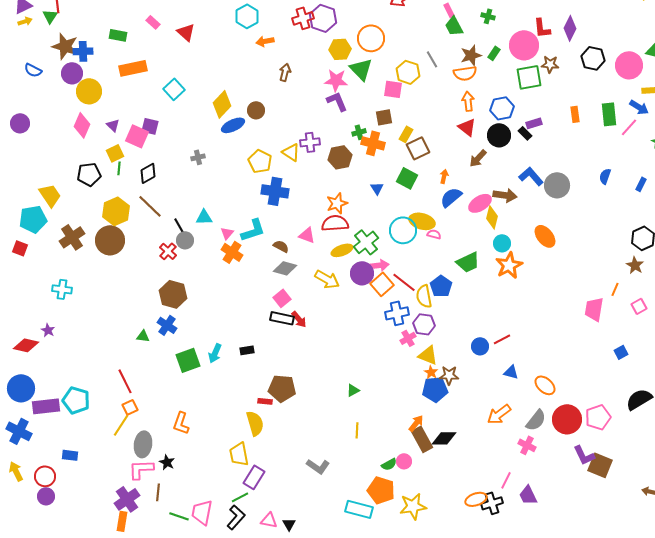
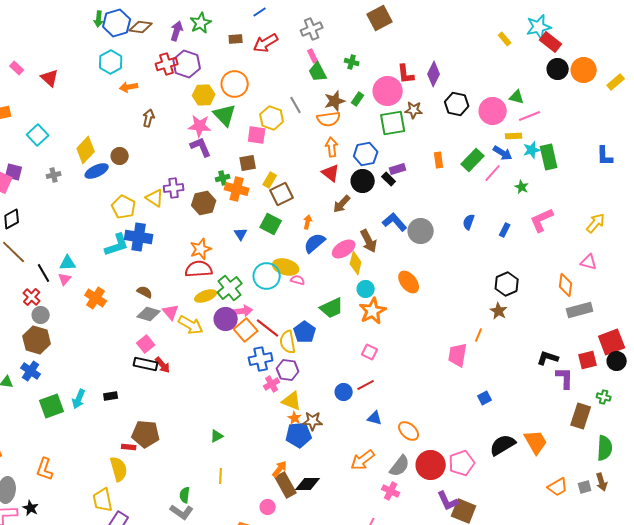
green rectangle: (609, 114) -> (473, 160), turned 50
gray cross: (198, 157) -> (54, 175), moved
brown arrow: (505, 195) -> (369, 241), turned 55
cyan L-shape: (253, 230) -> (117, 245), moved
pink triangle: (227, 233) -> (65, 279), moved
pink triangle: (307, 235) -> (171, 312), moved, turned 30
gray circle: (185, 240) -> (41, 315), moved
pink square: (639, 306) -> (370, 352), moved, turned -35
green semicircle: (389, 464) -> (185, 495), moved, turned 126

